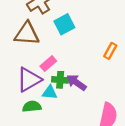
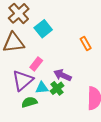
orange rectangle: (110, 51) -> (86, 43), turned -48
green cross: (60, 80) -> (57, 88), moved, turned -32

